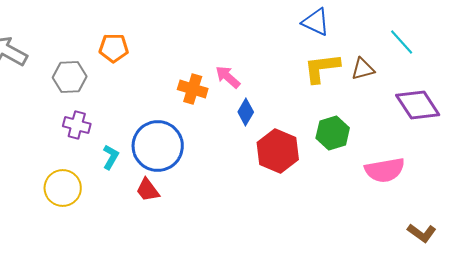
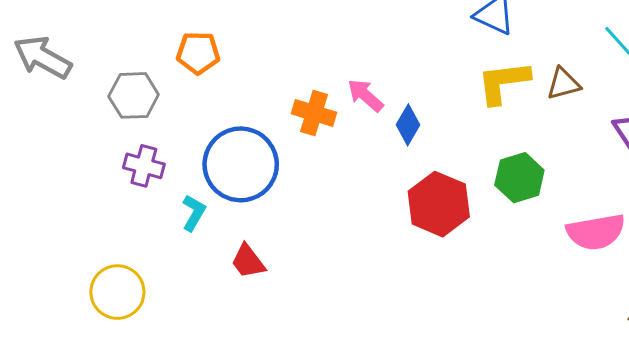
blue diamond: (246, 112) -> (408, 125), moved
blue circle: (158, 146) -> (241, 164), moved
yellow circle: (63, 188) -> (117, 292), moved

